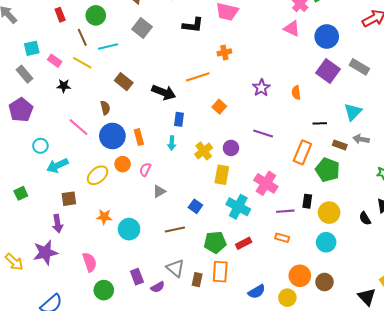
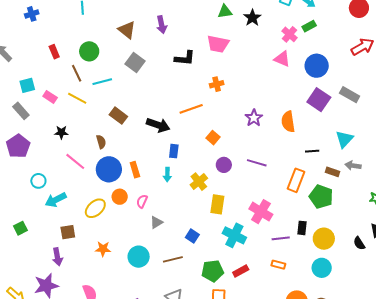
black star: (64, 86) -> (61, 132), moved
orange semicircle: (296, 93) -> (288, 122), size x1.5
purple circle: (231, 148) -> (224, 165), moved
cyan circle: (129, 229) -> (139, 257), moved

